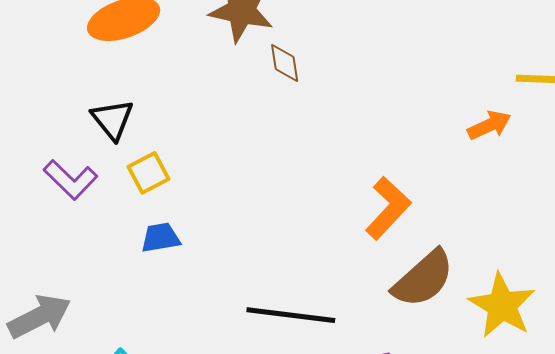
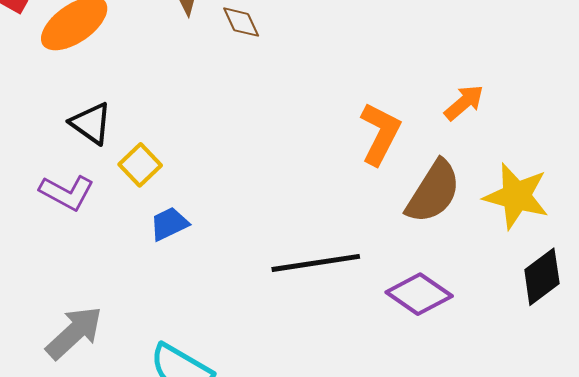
orange arrow: (489, 125) -> (464, 103), moved

